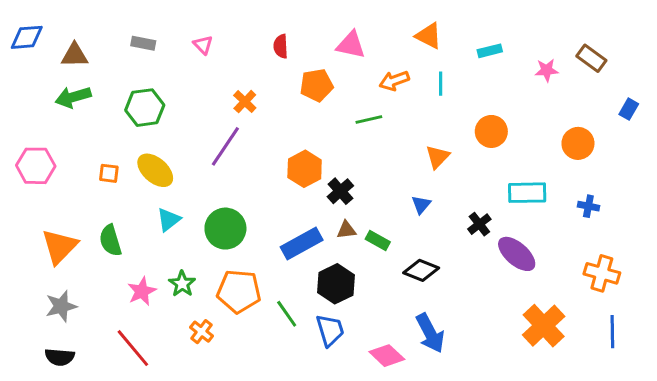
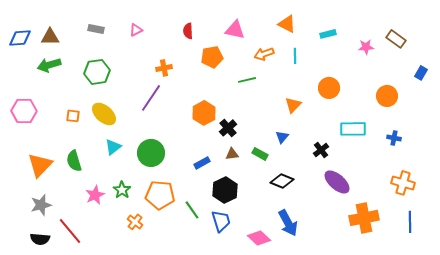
blue diamond: (27, 37) -> (20, 38), moved
pink triangle: (203, 45) -> (136, 30), turned 48
orange cross: (245, 102) -> (164, 68), turned 35
green rectangle: (378, 240) -> (260, 154), moved
blue rectangle: (302, 243) -> (202, 163), size x0.6
purple ellipse: (517, 254) -> (337, 182), moved
orange cross: (544, 326) -> (364, 218), turned 32
red line: (133, 348) -> (70, 231), moved

